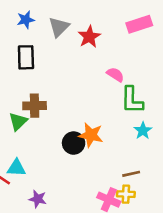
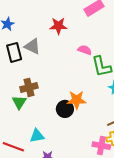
gray triangle: (59, 27) -> (32, 46), moved, turned -36
red star: (89, 37) -> (58, 26), turned -30
cyan triangle: (16, 168) -> (37, 136), moved

